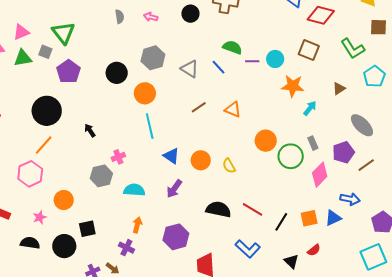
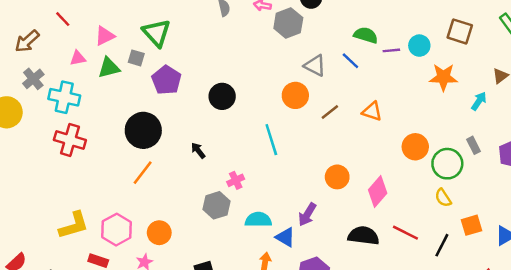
gray hexagon: (153, 58) -> (288, 23), moved
black circle: (117, 73) -> (222, 96), moved
orange circle: (145, 93) -> (295, 95), moved
cyan arrow: (310, 108) -> (479, 101), moved
blue triangle: (171, 156) -> (285, 237), moved
yellow semicircle: (229, 166) -> (443, 198), moved
pink hexagon: (30, 174) -> (117, 230), moved
pink diamond: (320, 175) -> (378, 192), moved
orange circle: (64, 200) -> (159, 233), moved
orange square: (309, 218) -> (472, 225), moved

